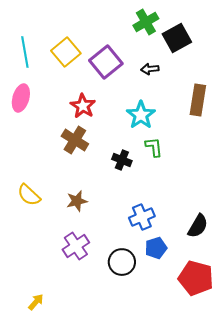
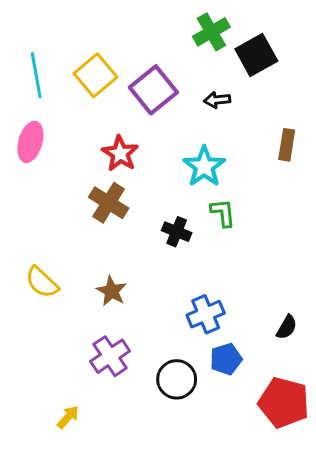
brown rectangle: (198, 100) -> (287, 145), size x0.7
brown star: (77, 201) -> (111, 291), turned -30
black semicircle: (198, 226) -> (287, 327), size x0.7
yellow arrow: (36, 302) -> (68, 417), moved

